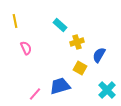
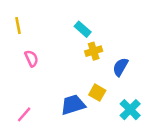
cyan rectangle: (60, 25) -> (83, 29), moved
yellow square: (80, 68) -> (97, 93), moved
pink line: (35, 94) -> (24, 114), moved

